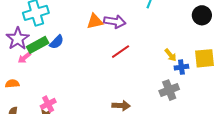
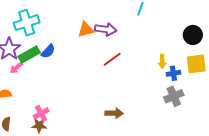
black circle: (202, 15) -> (193, 35), moved
yellow arrow: (171, 55) -> (162, 61), turned 40
gray cross: (169, 90) -> (174, 96), moved

